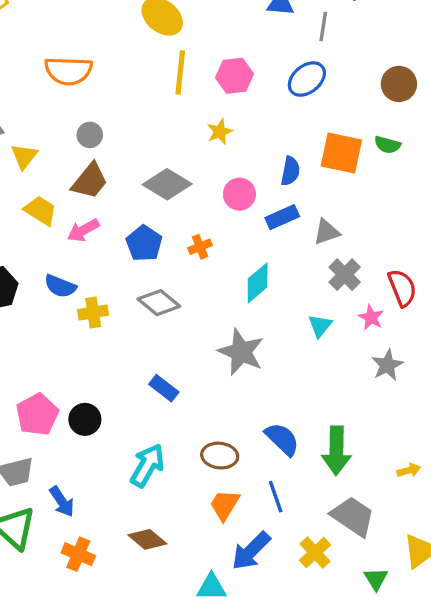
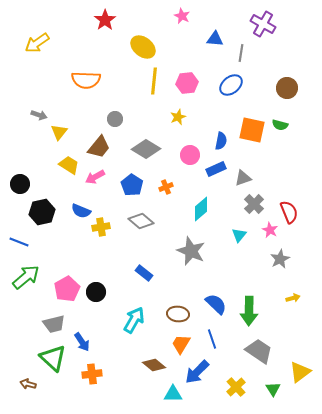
gray circle: (90, 135) -> (115, 119), moved
yellow arrow: (409, 470) -> (293, 298), moved
brown diamond: (147, 539) -> (154, 365), moved
yellow cross: (315, 553) -> (236, 387), moved
orange cross: (78, 554) -> (92, 374), turned -30

